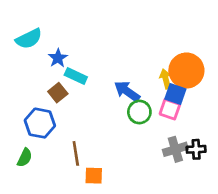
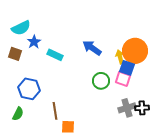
blue star: (58, 58) -> (34, 42), moved
blue arrow: (127, 91) -> (92, 48), moved
brown square: (58, 93) -> (15, 54), moved, turned -32

